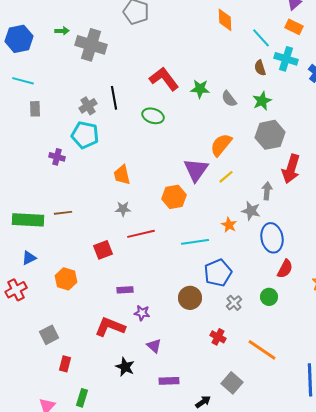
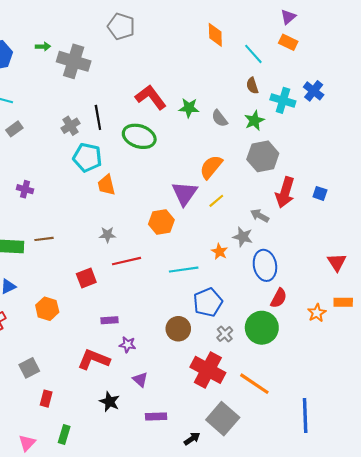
cyan cross: (286, 59) -> (283, 100), moved
gray rectangle: (35, 109) -> (14, 129), turned 56
green ellipse: (153, 116) -> (139, 136), size x1.4
cyan pentagon: (85, 135) -> (87, 158), moved
purple cross: (57, 157) -> (25, 189), moved
orange trapezoid: (122, 175) -> (106, 185), moved
gray arrow: (267, 191) -> (260, 216), turned -66
green circle: (269, 297) -> (262, 328), size x1.8
red cross: (218, 337) -> (208, 370), size x2.0
gray square: (232, 383) -> (223, 419), size x1.4

